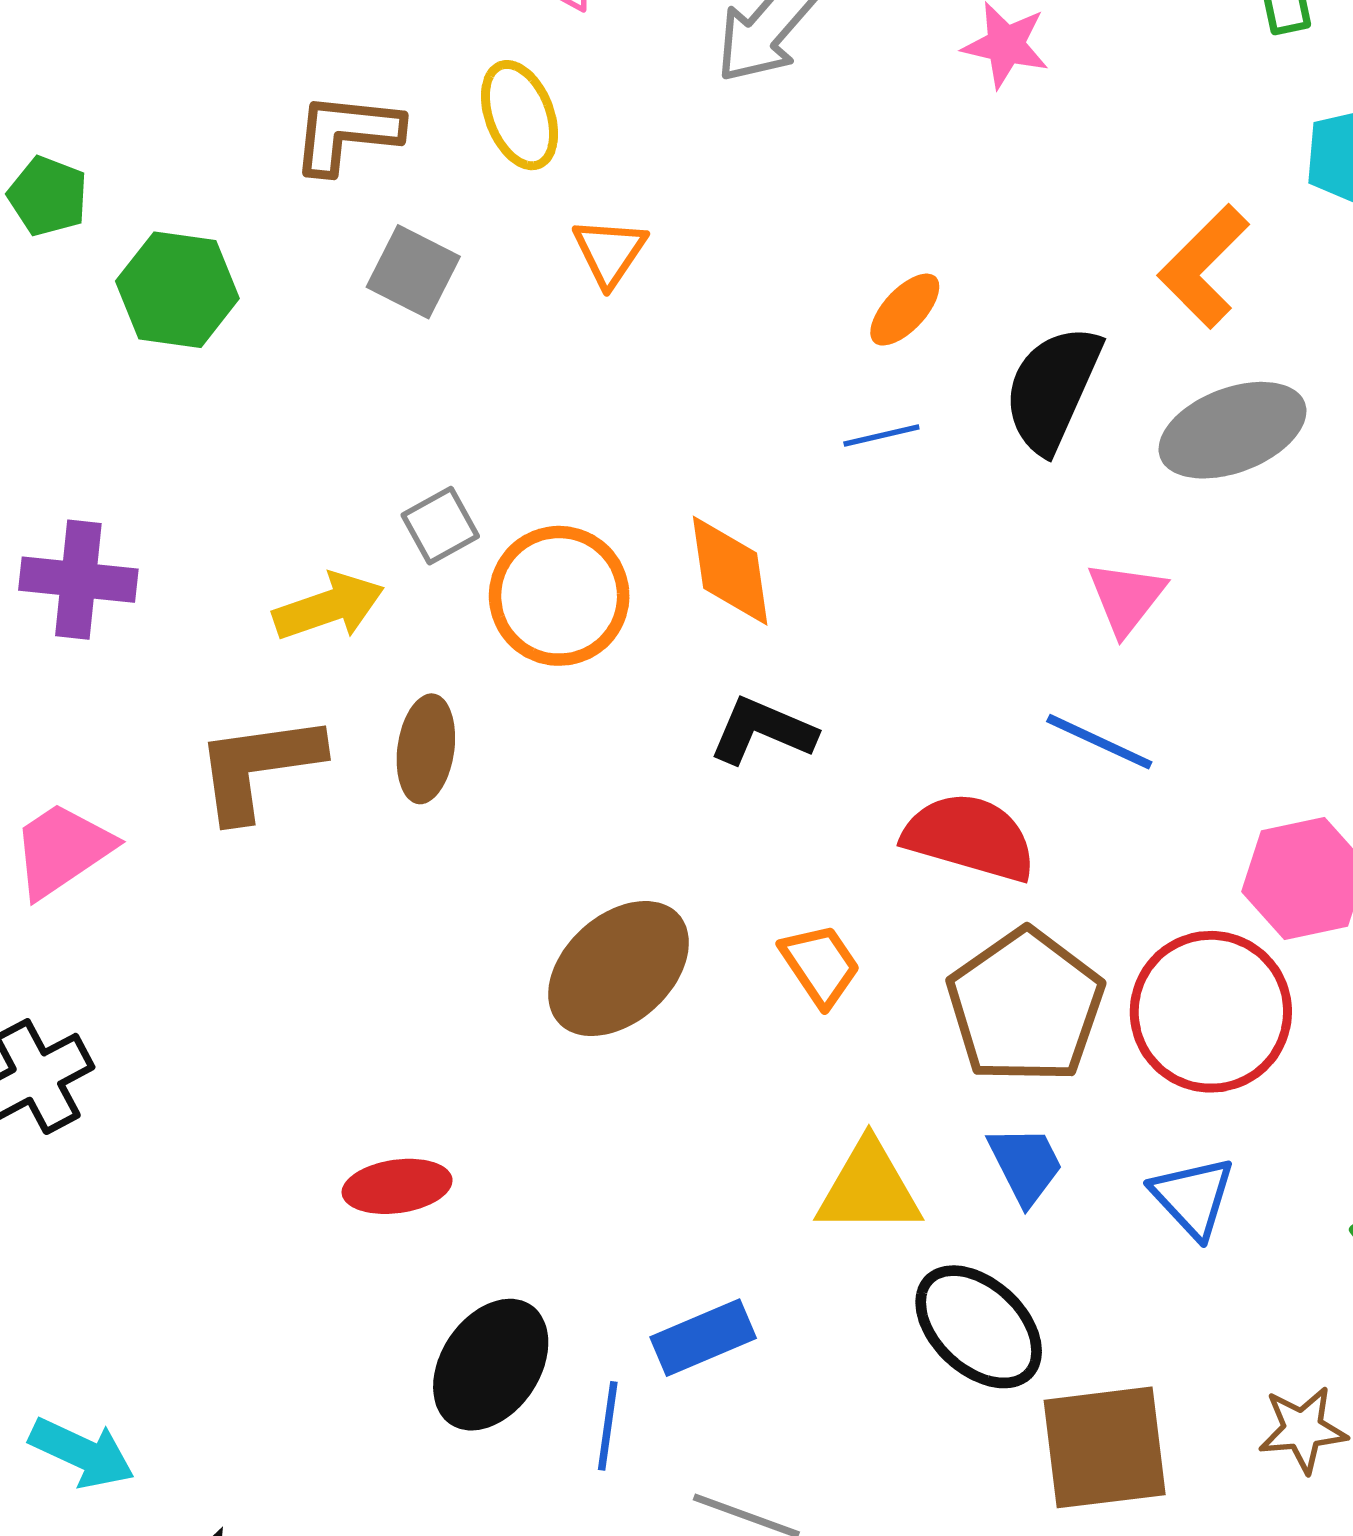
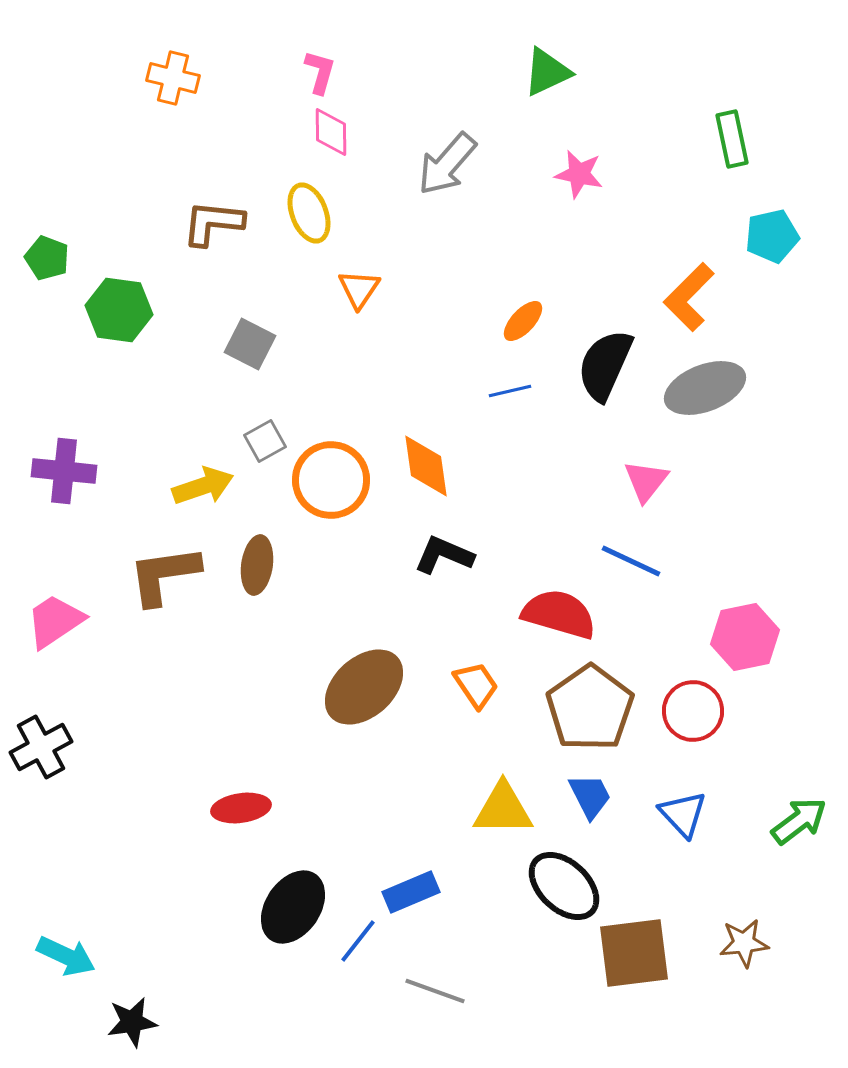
gray square: (413, 272) -> (250, 344), moved
red circle: (1211, 1012) -> (693, 711), size x0.7
blue line: (608, 1426) -> (358, 941), turned 30

